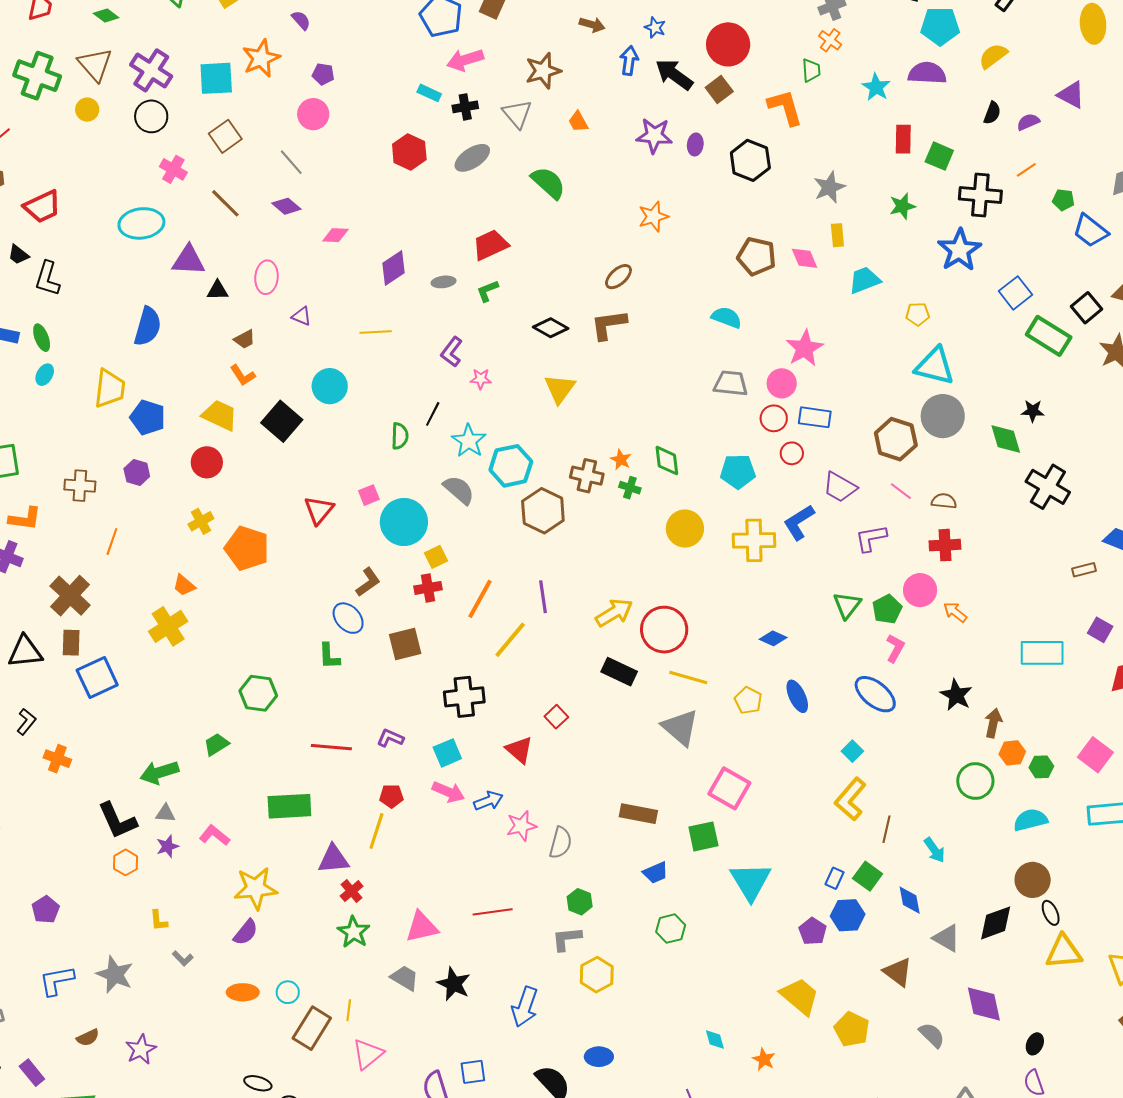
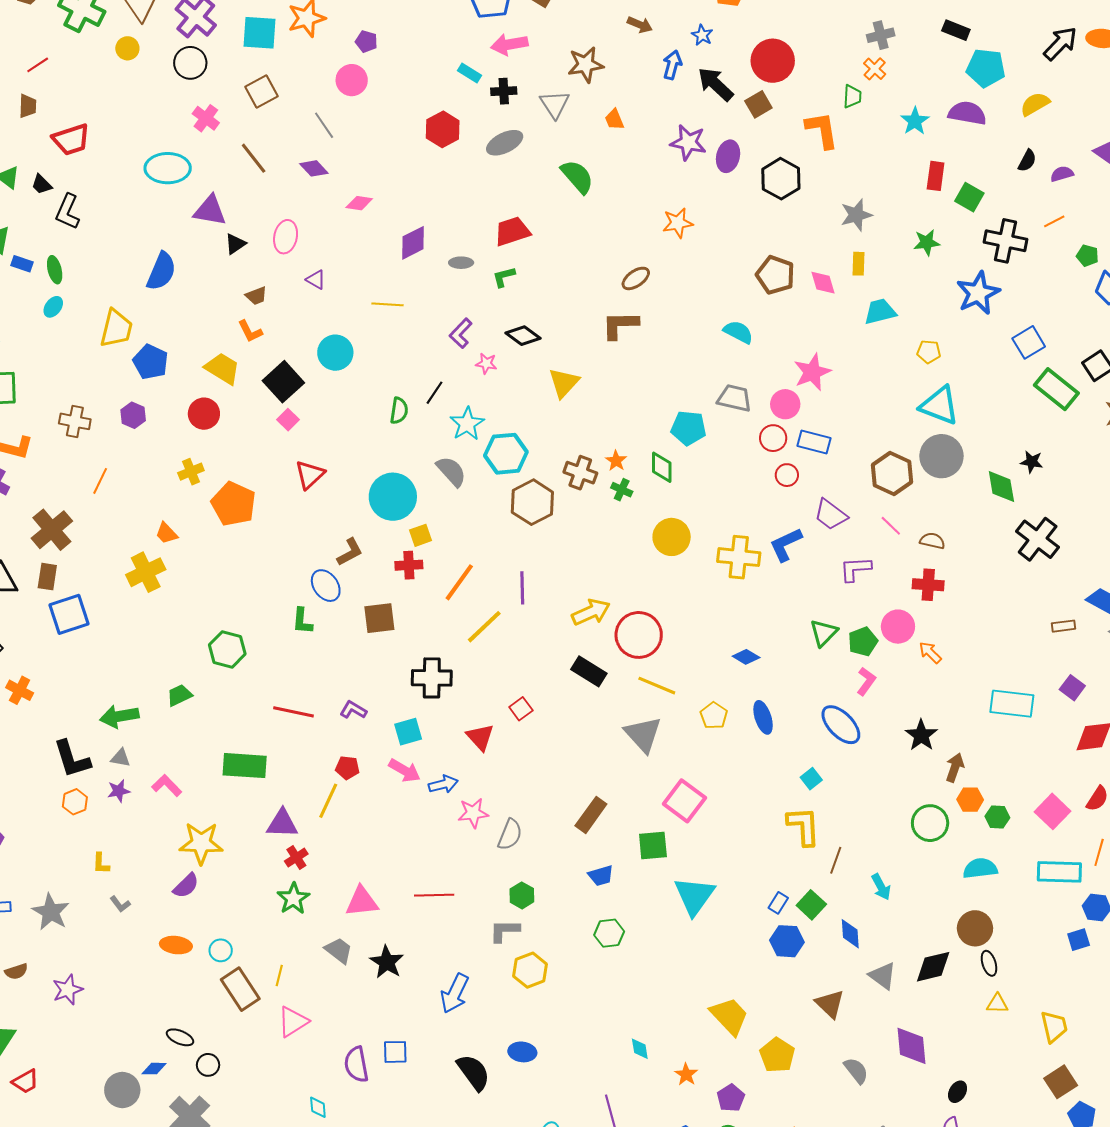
purple ellipse: (695, 144) -> (728, 156), size x1.4
black triangle: (218, 290) -> (235, 244), turned -40
black diamond: (551, 328) -> (523, 336), moved
cyan pentagon: (738, 471) -> (689, 428), moved
pink square: (369, 495) -> (288, 420), moved, turned -30
yellow L-shape: (850, 799) -> (804, 826), turned 129
brown rectangle: (638, 814) -> (591, 815), turned -72
purple pentagon: (813, 931) -> (731, 1098), moved
yellow triangle: (1064, 952) -> (997, 1004), size x0.6
brown rectangle: (312, 1028) -> (240, 989), turned -72

